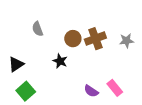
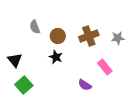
brown circle: (73, 39) -> (58, 36), moved
black triangle: (16, 64) -> (15, 60), turned -35
pink rectangle: (115, 88) -> (105, 67), moved

